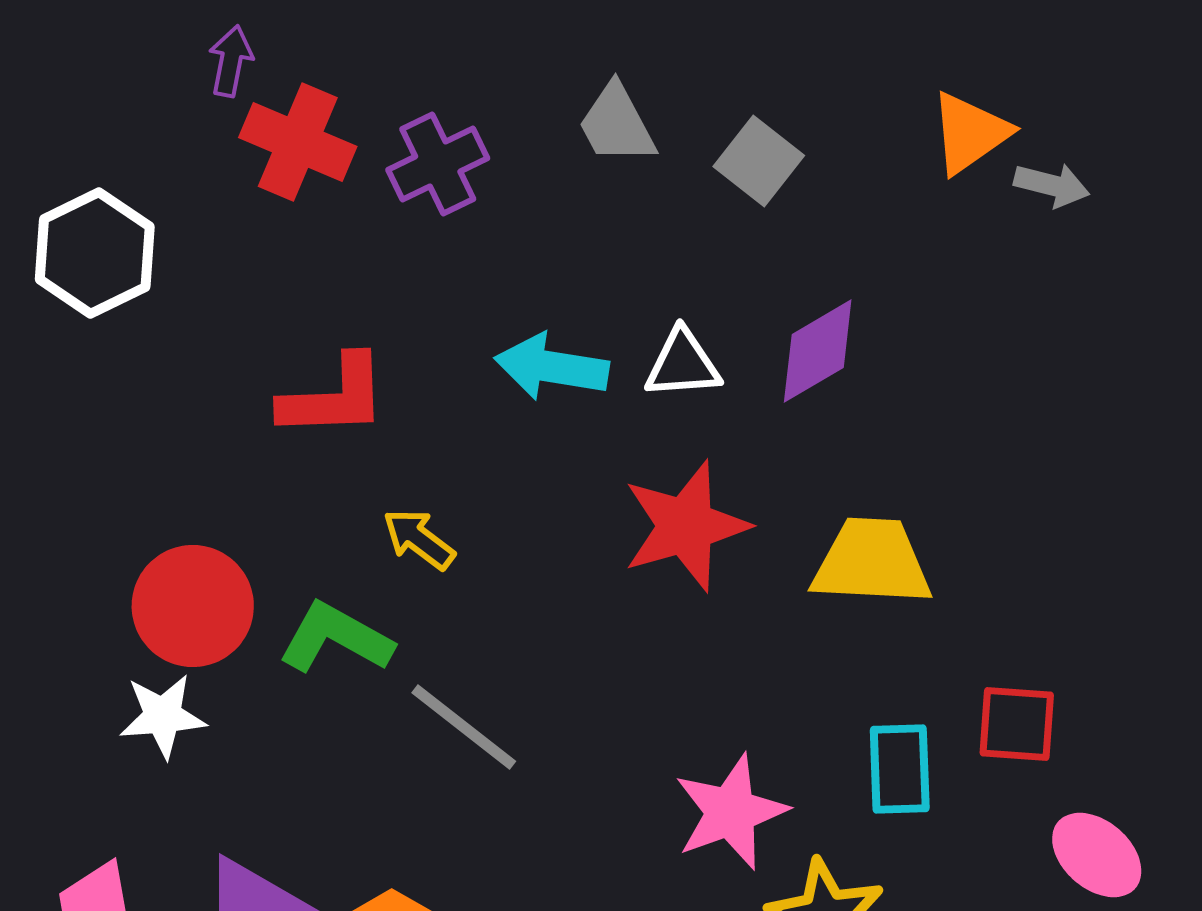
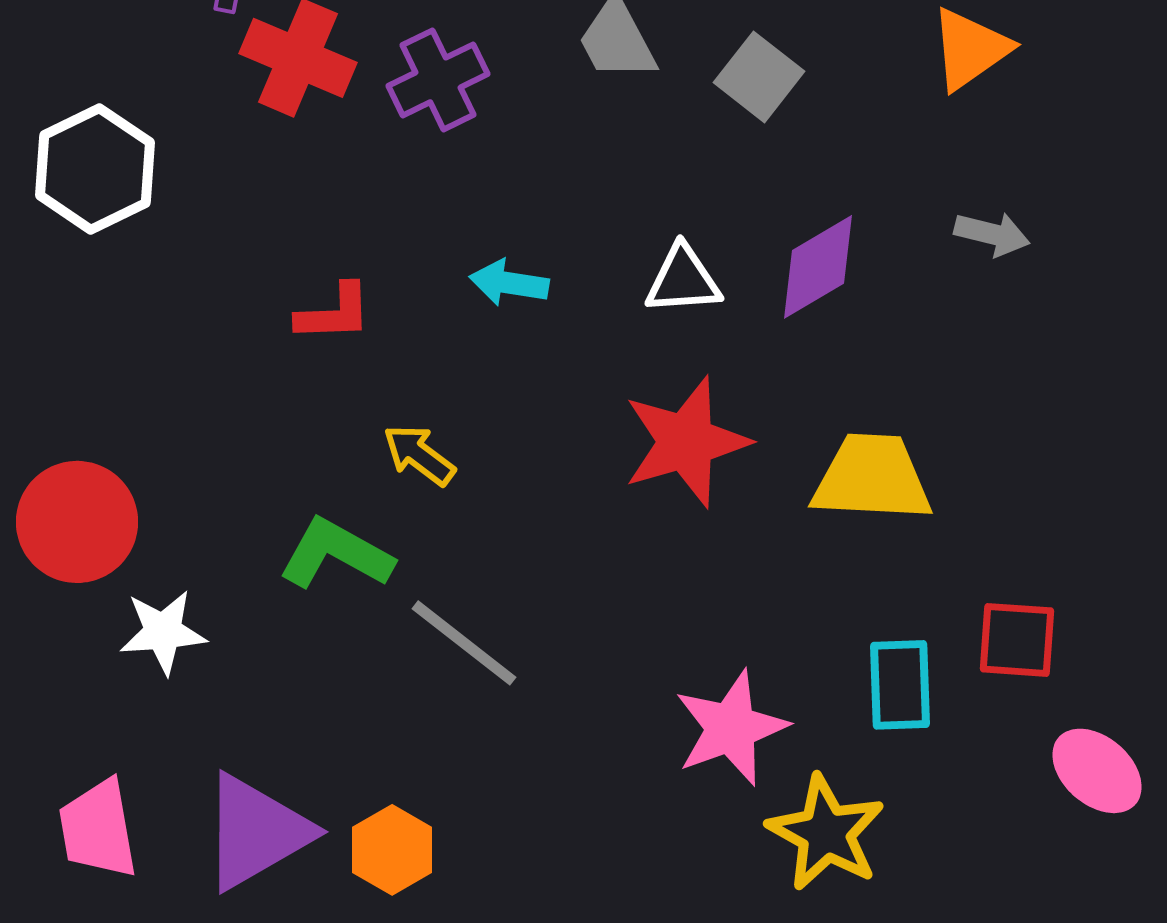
gray arrow: (1052, 185) -> (992, 234), moved
cyan arrow: (552, 367) -> (509, 283), moved, size x0.7
red L-shape: (334, 397) -> (334, 313), size x0.7
red circle: (193, 606) -> (77, 522), moved

